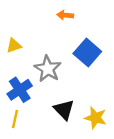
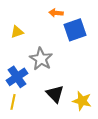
yellow triangle: (14, 45) -> (17, 32), moved
blue square: (87, 52) -> (75, 30), moved, turned 30

